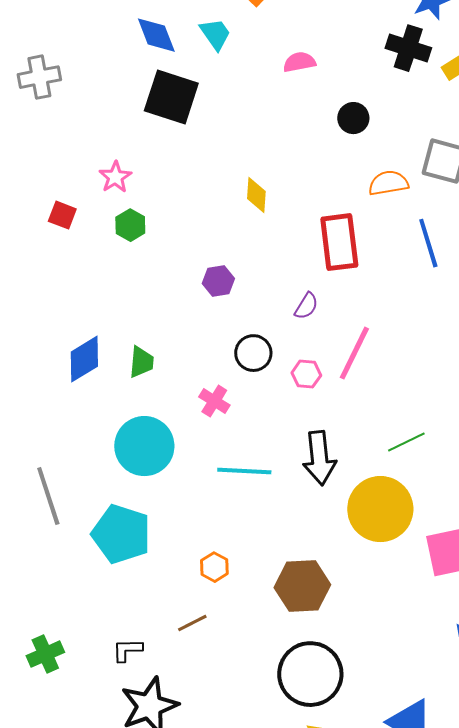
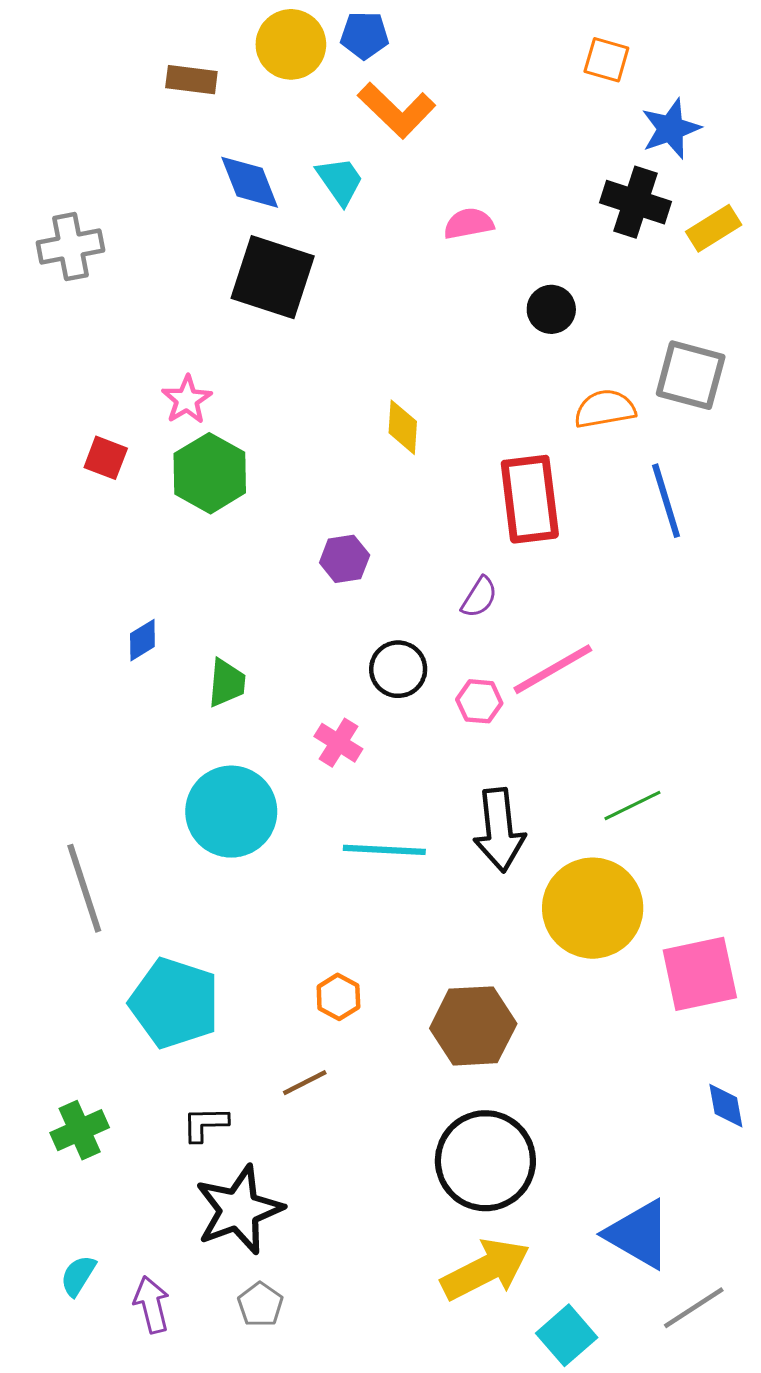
green hexagon: (130, 225) -> (210, 473), size x1.6
pink line: (354, 353) -> (553, 669), turned 34
blue diamond: (84, 359) -> (142, 640), moved, size x0.6
cyan pentagon: (121, 534) -> (175, 1003), moved

